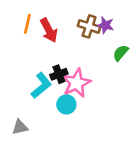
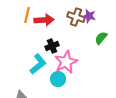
red arrow: (49, 30) -> (44, 20), turned -66
black cross: (59, 74) -> (52, 46), moved

